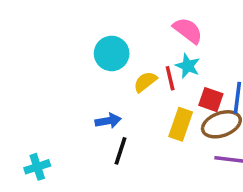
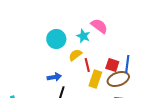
cyan star: (188, 66) -> (83, 36), moved
red line: (170, 78) -> (87, 65), moved

